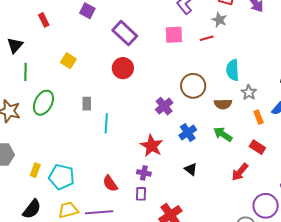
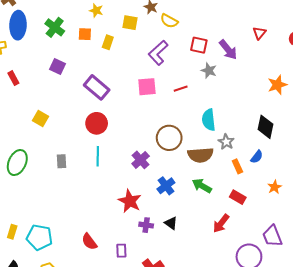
gray star: (219, 20) -> (209, 71), moved
brown semicircle: (223, 104) -> (200, 155), size x1.4
cyan line: (106, 123) -> (98, 156), moved
purple cross: (144, 173) -> (146, 225), moved

